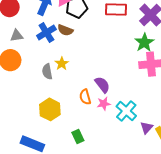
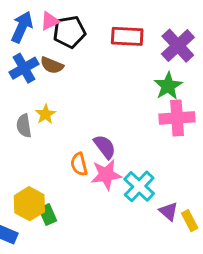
pink star: (104, 104) -> (106, 175), size x1.5
yellow hexagon: (50, 109) -> (29, 204), moved
purple triangle: (146, 128) -> (169, 211), turned -32
green rectangle: (78, 137) -> (48, 215), moved

